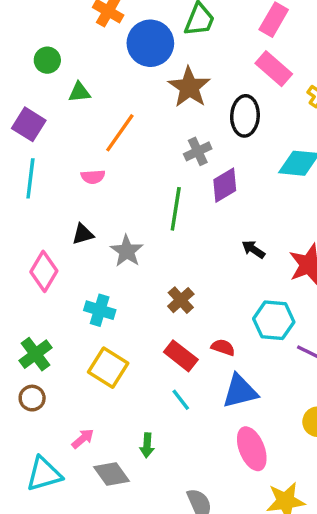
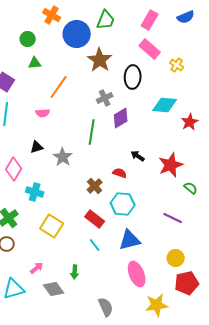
green circle: (47, 60) -> (28, 39), moved
cyan cross: (100, 310) -> (35, 192), moved
cyan hexagon: (274, 320) -> (123, 204), moved
red semicircle: (223, 347) -> (120, 173), moved

